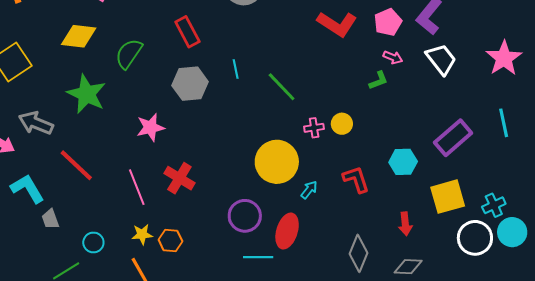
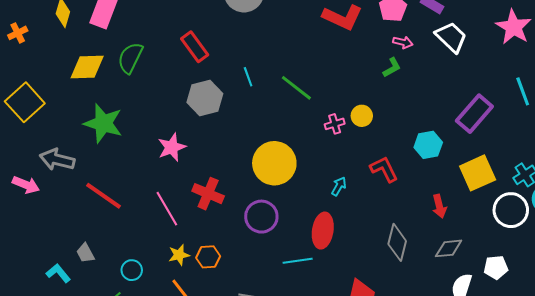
green semicircle: (129, 54) -> (130, 58), moved
yellow circle: (277, 162) -> (274, 163), moved
cyan L-shape: (27, 189) -> (58, 273), moved, size x0.7
purple circle: (245, 216) -> (261, 217), moved

